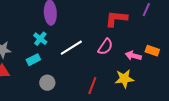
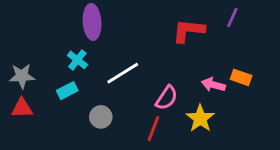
pink semicircle: (105, 47) -> (167, 98), moved
yellow star: (124, 79) -> (200, 118), turned -30
gray circle: (47, 83) -> (101, 117), moved

